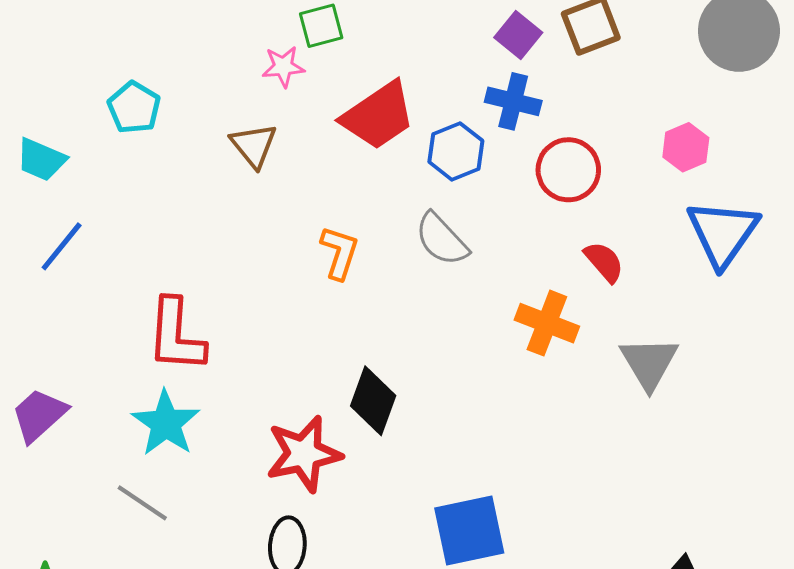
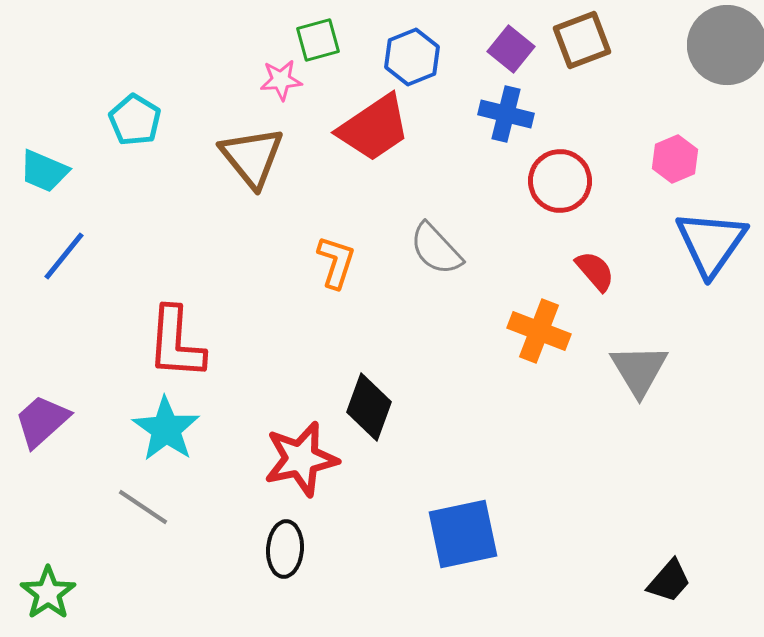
brown triangle: (254, 145) -> (252, 157), size x1.4
blue hexagon: (456, 151) -> (412, 57), moved

